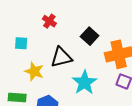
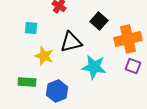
cyan star: (85, 82) -> (94, 67), turned -30

